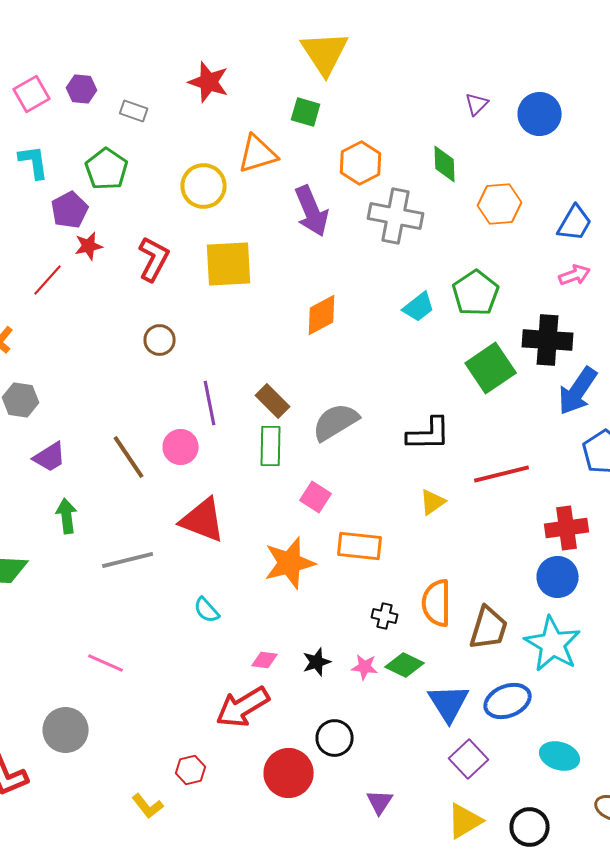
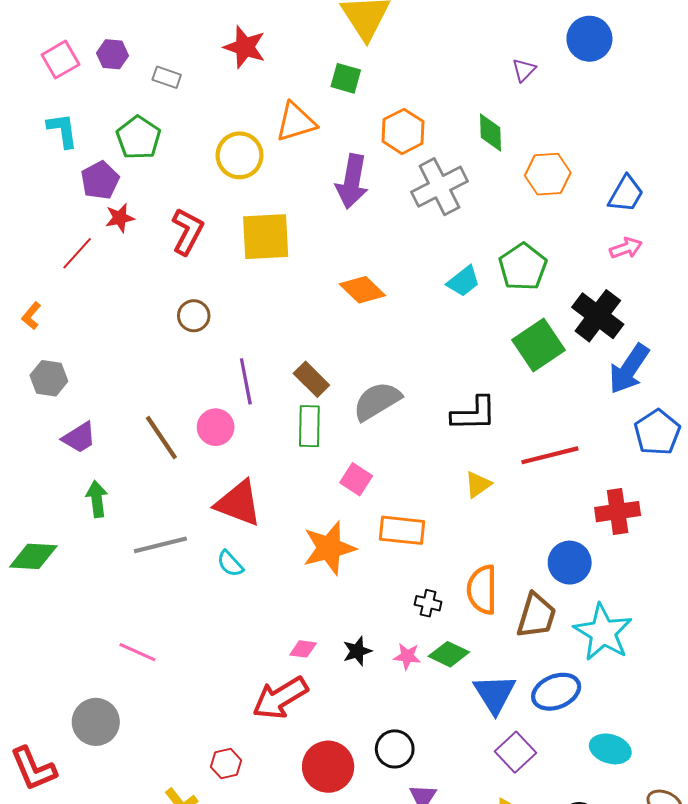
blue circle: (540, 114) -> (589, 39), moved
purple arrow: (312, 211) -> (352, 181), turned 33
gray cross: (396, 216) -> (439, 187), turned -38
orange diamond: (322, 315) -> (362, 290), turned 72
black cross: (548, 340) -> (598, 316), turned 33
blue circle: (558, 577) -> (570, 563), moved
cyan semicircle: (207, 610) -> (230, 564), moved
black circle: (335, 738) -> (395, 749), moved

